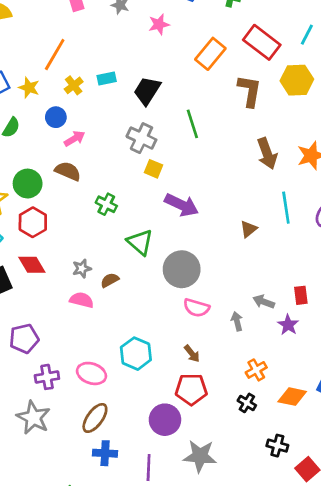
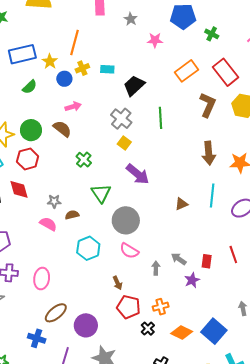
orange line: (55, 55) -> (74, 42), turned -30
blue circle: (56, 117) -> (64, 79), moved
cyan hexagon: (136, 354) -> (88, 248), moved
pink ellipse: (91, 373) -> (42, 279), turned 65
red pentagon: (191, 389) -> (129, 307), moved
brown ellipse: (95, 418) -> (56, 313), moved

